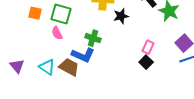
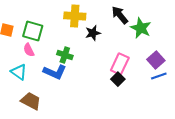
pink rectangle: (148, 47) -> (120, 64), size x1.5
cyan triangle: (47, 67) -> (19, 72), moved
brown trapezoid: (69, 67) -> (31, 101), moved

